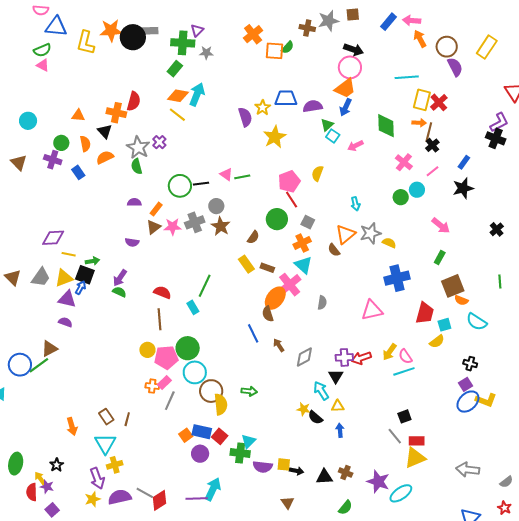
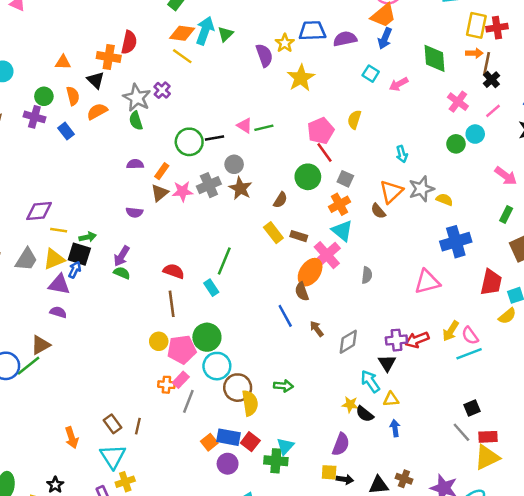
red cross: (439, 102) -> (497, 28), turned 36
green triangle: (327, 125) -> (225, 34), moved
purple semicircle: (263, 467) -> (341, 444), moved, turned -72

